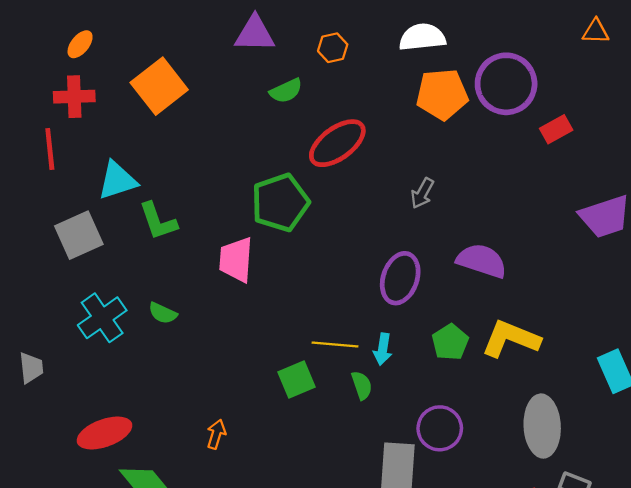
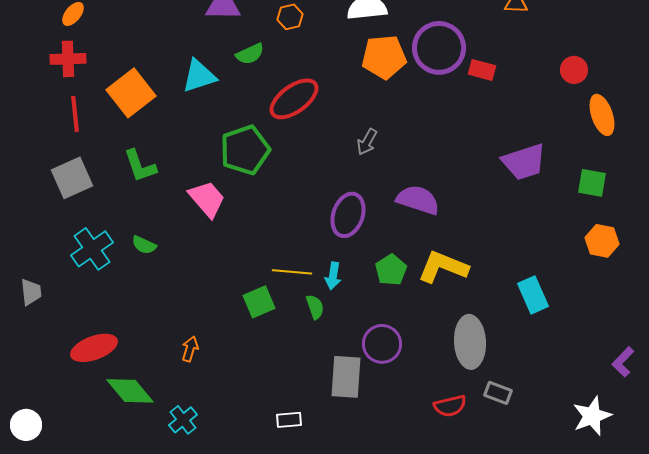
orange square: (159, 86) -> (131, 93), moved
red rectangle: (556, 129) -> (482, 70), moved, turned 44
red line: (50, 149) -> (75, 114), moved
cyan triangle: (117, 180) -> (199, 76), moved
pink trapezoid: (236, 260) -> (207, 199), turned 135

